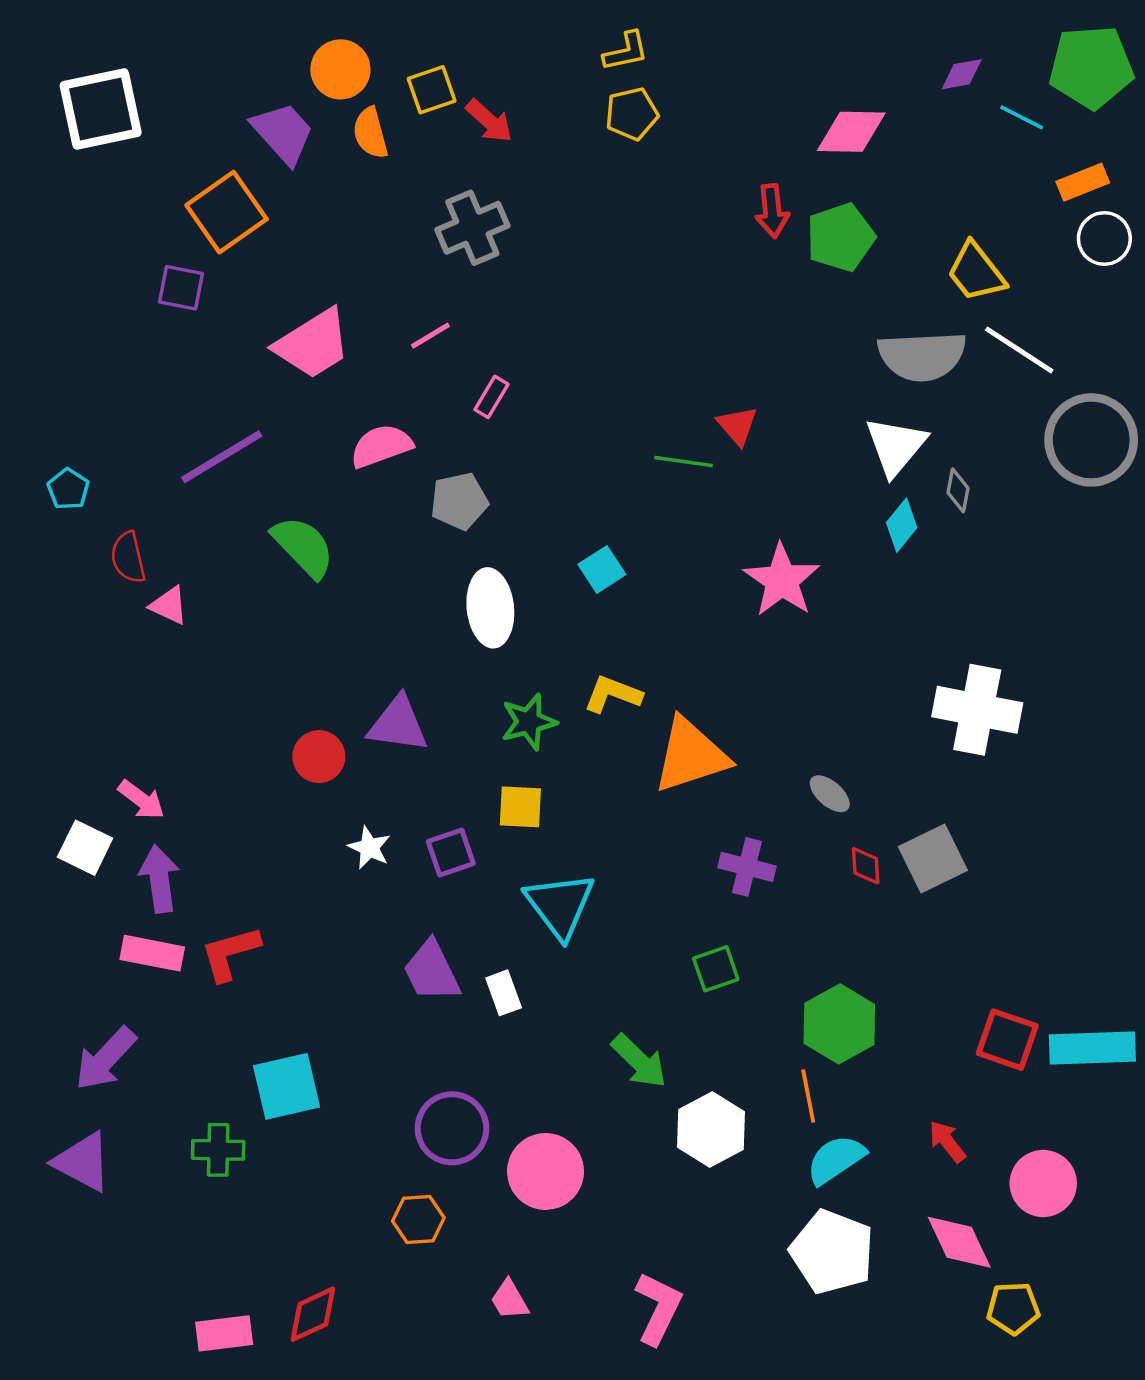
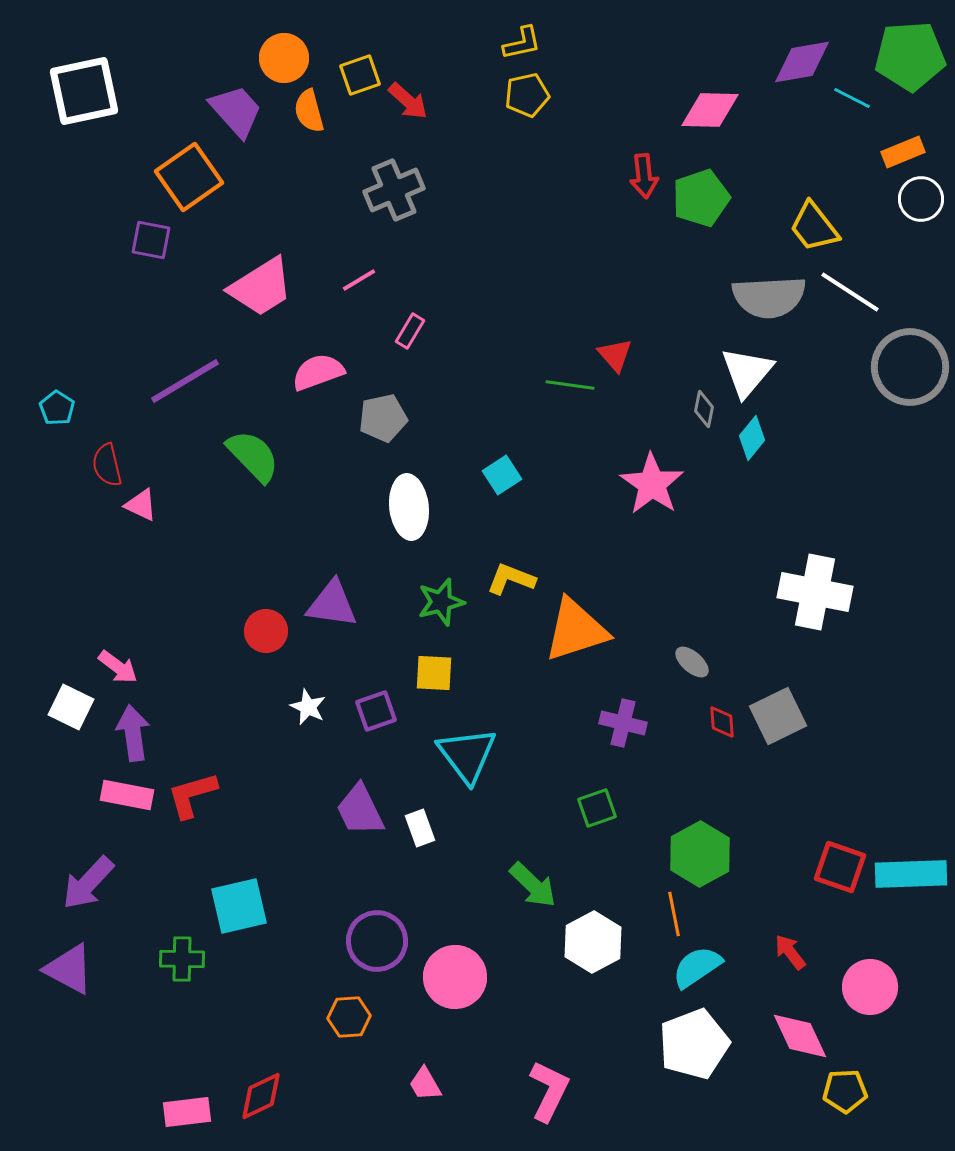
purple diamond: (962, 74) -> (802, 62), size x1.6
gray diamond: (958, 490) -> (704, 409), moved
white pentagon: (832, 1252) -> (694, 1044), turned 30

